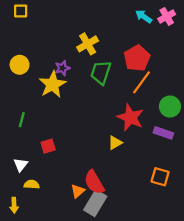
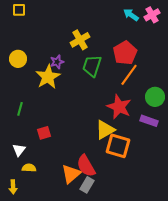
yellow triangle: (115, 143) -> (105, 130), size x1.5
orange square: (160, 177) -> (118, 146), moved, size x1.4
orange triangle: (78, 191) -> (71, 174), size x1.5
gray rectangle: (95, 203) -> (87, 185), size x0.7

